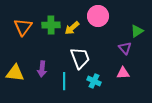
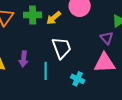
pink triangle: (123, 73) -> (105, 63), size x1.6
cyan cross: (94, 81) -> (78, 79), moved

